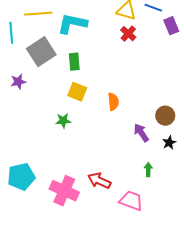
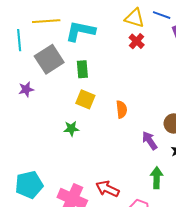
green arrow: (148, 170) -> (157, 178), size x1.5

